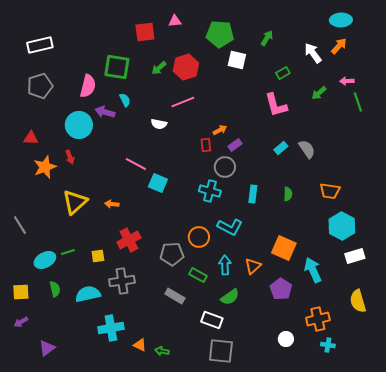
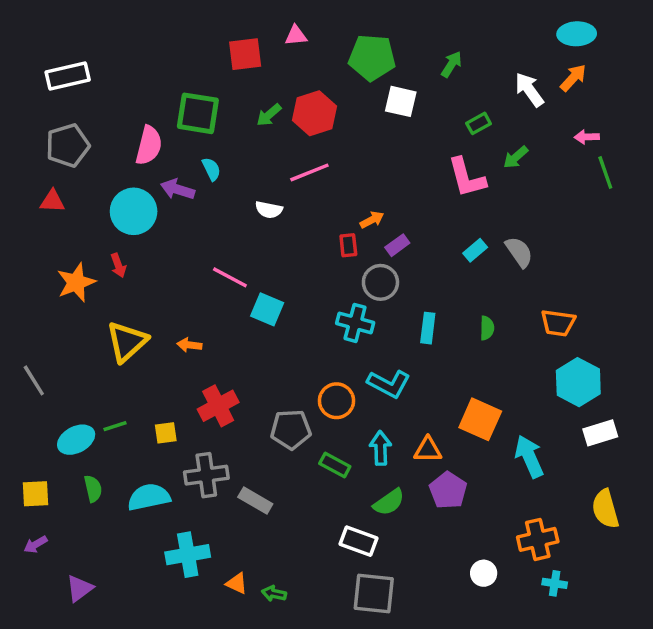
green arrow: (319, 93) -> (516, 157), moved
red triangle: (31, 138) -> (52, 201), moved
orange triangle: (253, 266) -> (428, 450), turned 42
purple pentagon: (281, 289) -> (448, 490), moved
gray rectangle: (175, 296) -> (255, 500), moved

